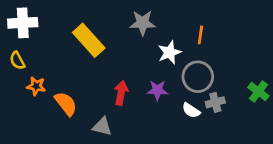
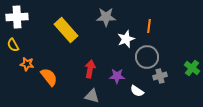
purple star: (157, 90) -> (117, 76), moved
white semicircle: (191, 110) -> (137, 91), moved
gray triangle: (102, 127) -> (92, 96), moved

